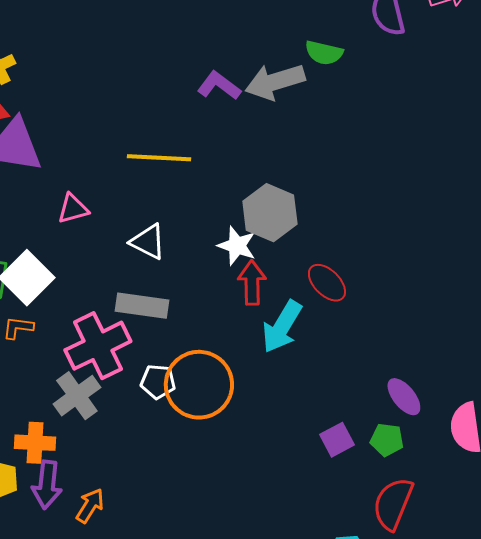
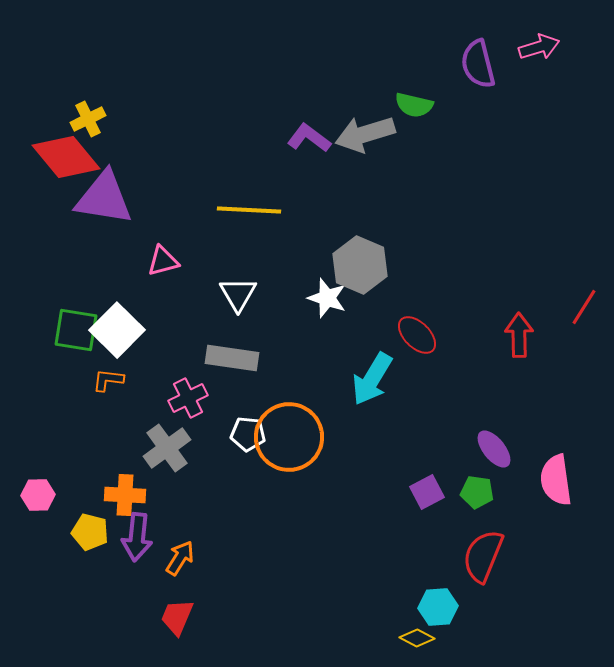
white triangle: (148, 242) -> (238, 294), turned 33
red arrow: (252, 283) -> (519, 335), moved
pink cross: (98, 346) -> (188, 398), size x0.6

